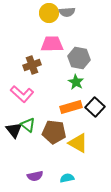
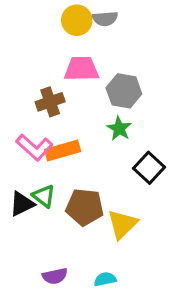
orange rectangle: (71, 107) -> (63, 150), moved
black triangle: (14, 130) -> (22, 204), turned 42
yellow triangle: (78, 143) -> (122, 224), turned 45

